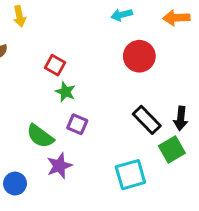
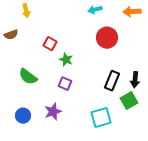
green star: (65, 92) -> (66, 60), moved
black rectangle: (147, 120) -> (112, 81), turned 66
green semicircle: (40, 136) -> (28, 77), moved
blue circle: (15, 184) -> (23, 116), moved

